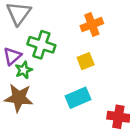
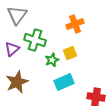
green star: (24, 70) -> (52, 60), moved
brown star: (19, 98) -> (17, 82), turned -30

